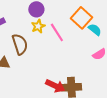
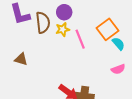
brown semicircle: (20, 44) -> (43, 22), moved

